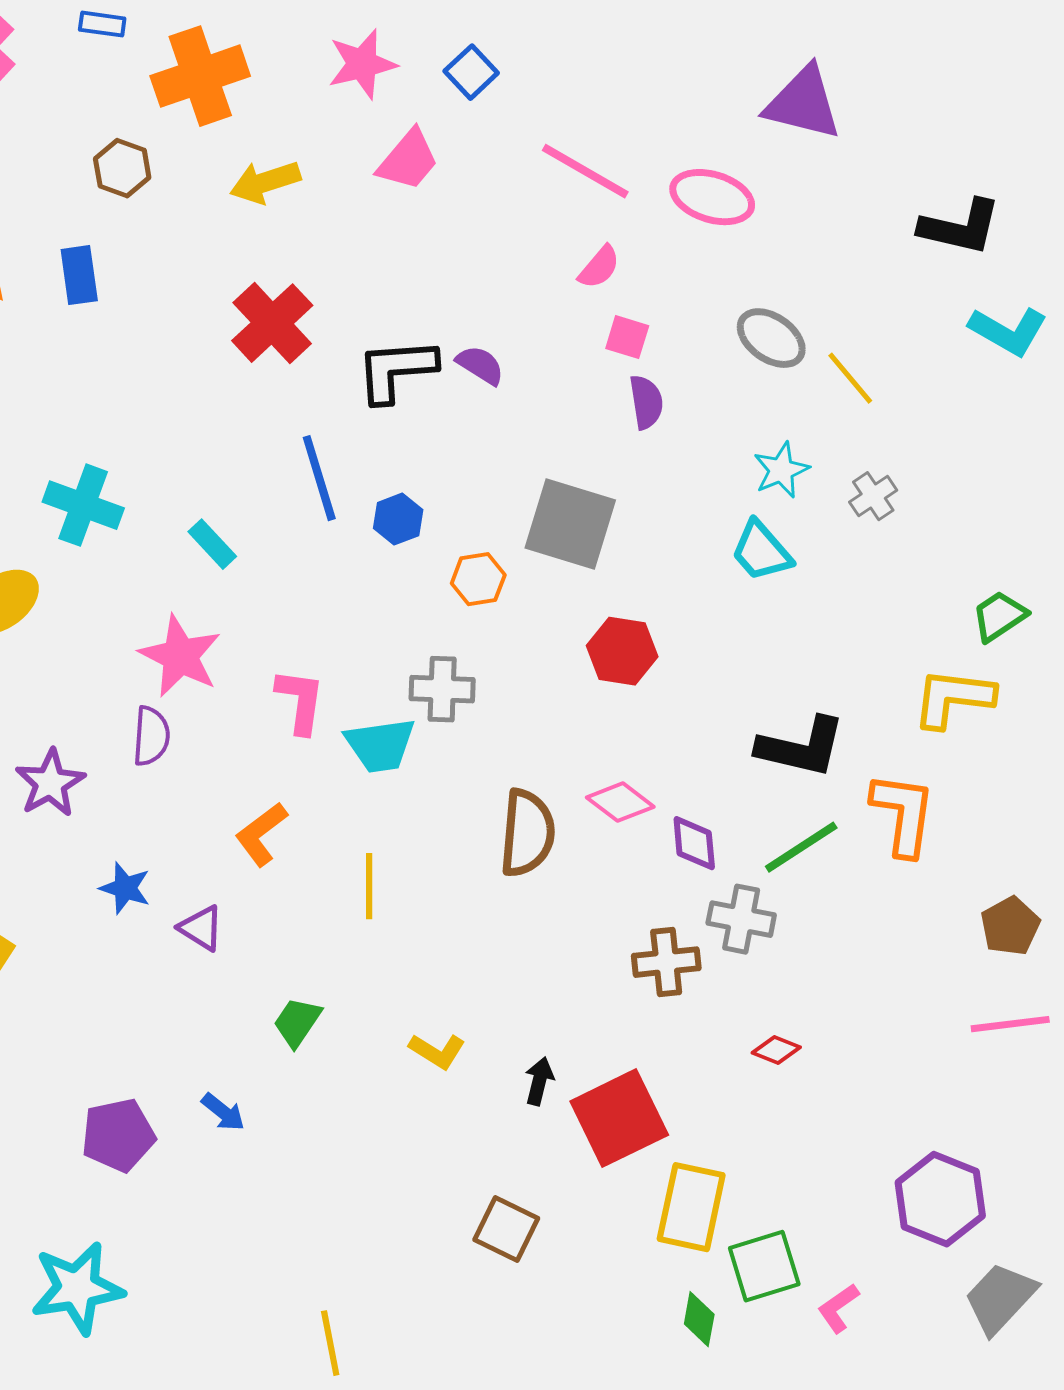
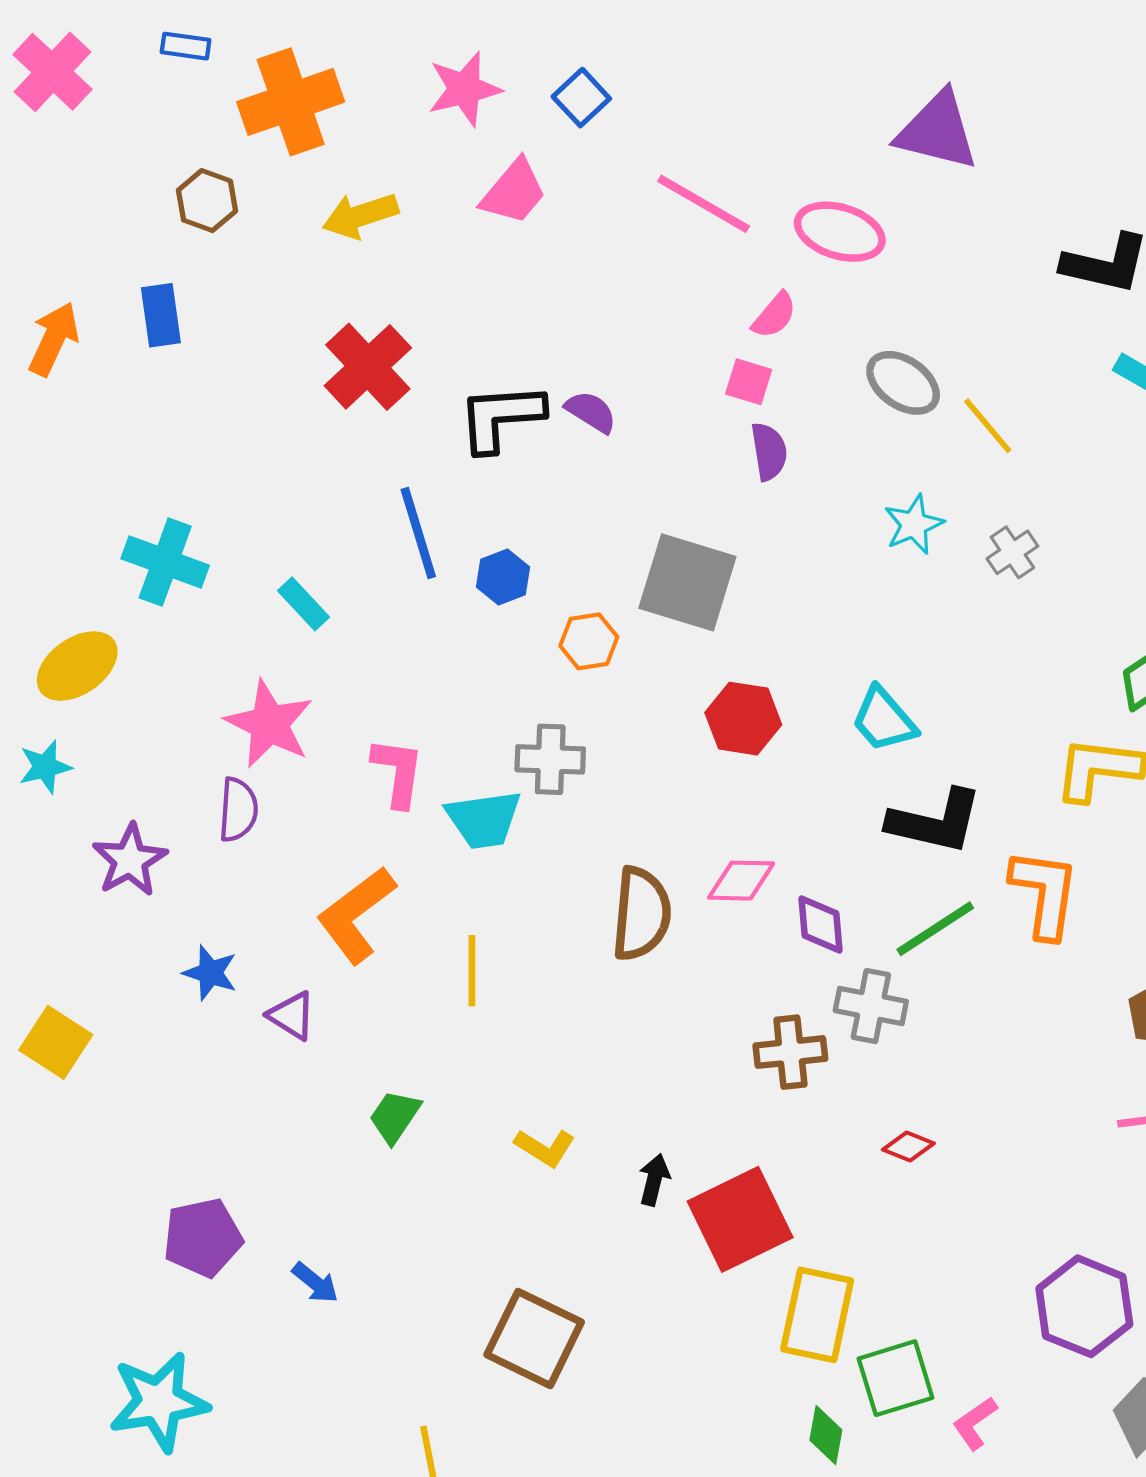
pink semicircle: (599, 267) -> (774, 315), moved
cyan trapezoid: (761, 551) -> (884, 720), moved
pink diamond: (620, 802) -> (741, 881), turned -36
orange L-shape: (261, 834) -> (356, 915), size x1.4
blue arrow: (223, 1112) -> (315, 1283), moved
brown square: (506, 1229) -> (534, 1338), moved, size x1.4

